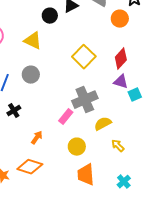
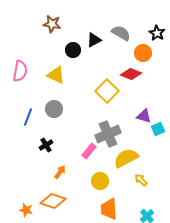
red diamond: (121, 59) -> (131, 74), moved, turned 70
black cross: (14, 111) -> (46, 145), moved
yellow semicircle: (103, 124) -> (126, 158), size x1.4

